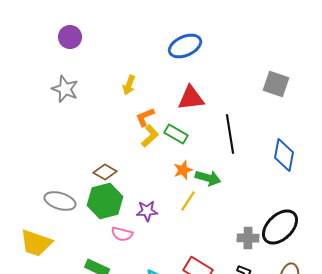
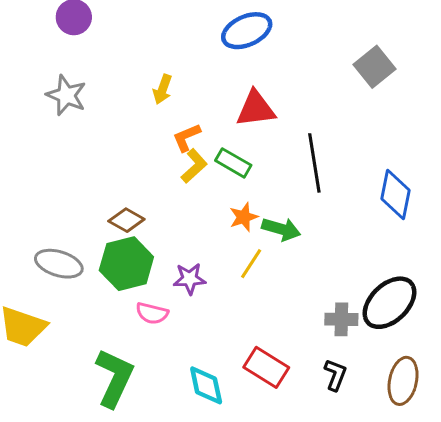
gray square: (276, 84) -> (374, 67), moved, turned 32

